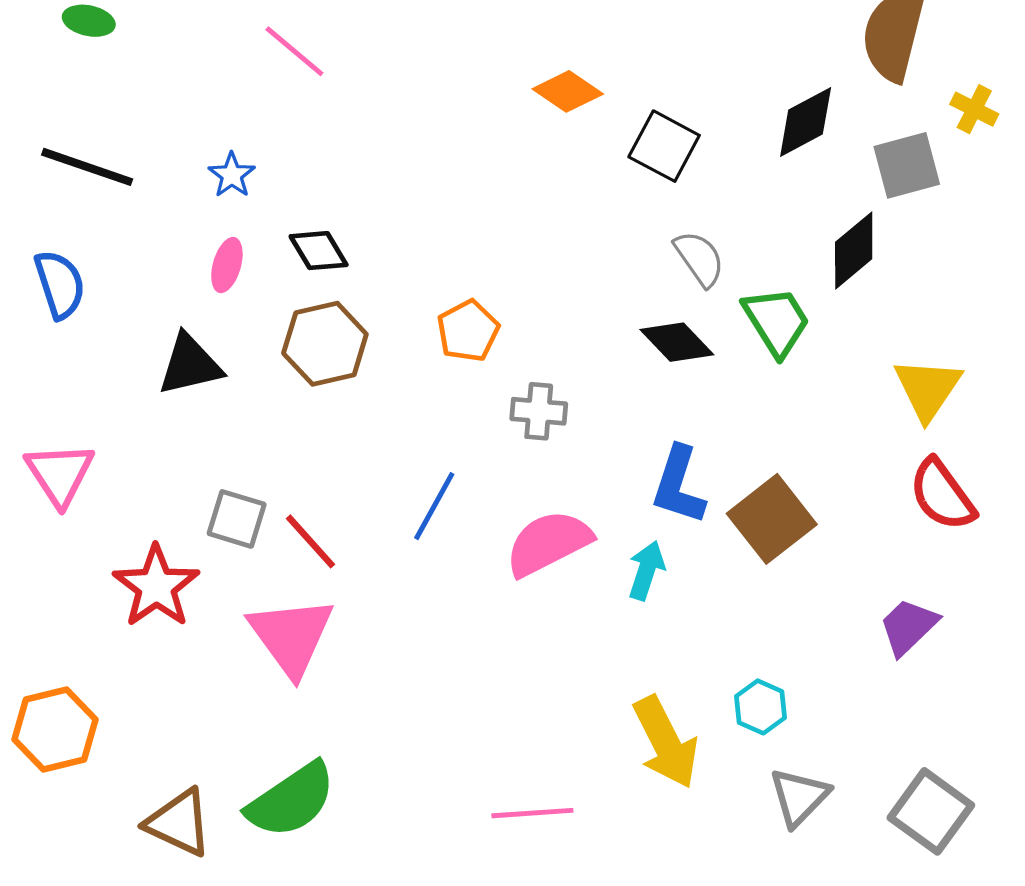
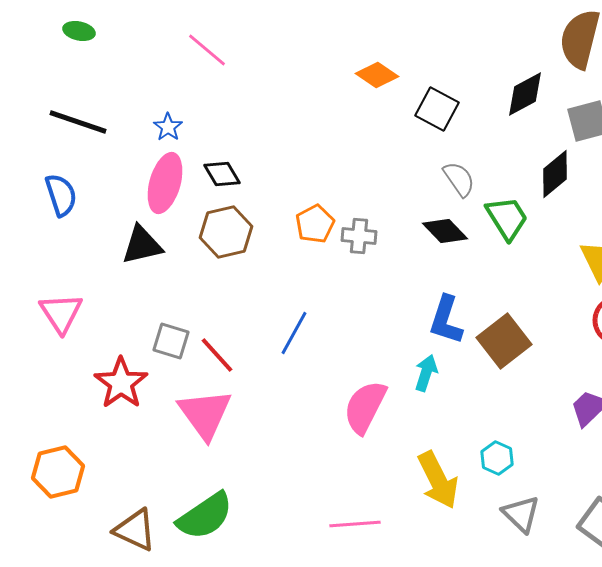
pink ellipse: (227, 265) -> (165, 183), size x1.8
gray cross: (539, 411) -> (359, 236), moved
pink semicircle: (548, 543) -> (365, 407), moved, turned -36
gray triangle: (799, 797) -> (521, 514), turned -30

